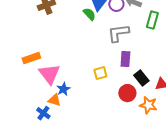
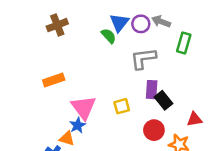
orange rectangle: (31, 58) -> (54, 80), moved
pink triangle: (49, 74) -> (84, 107), moved
black rectangle: (141, 78) -> (163, 100), moved

